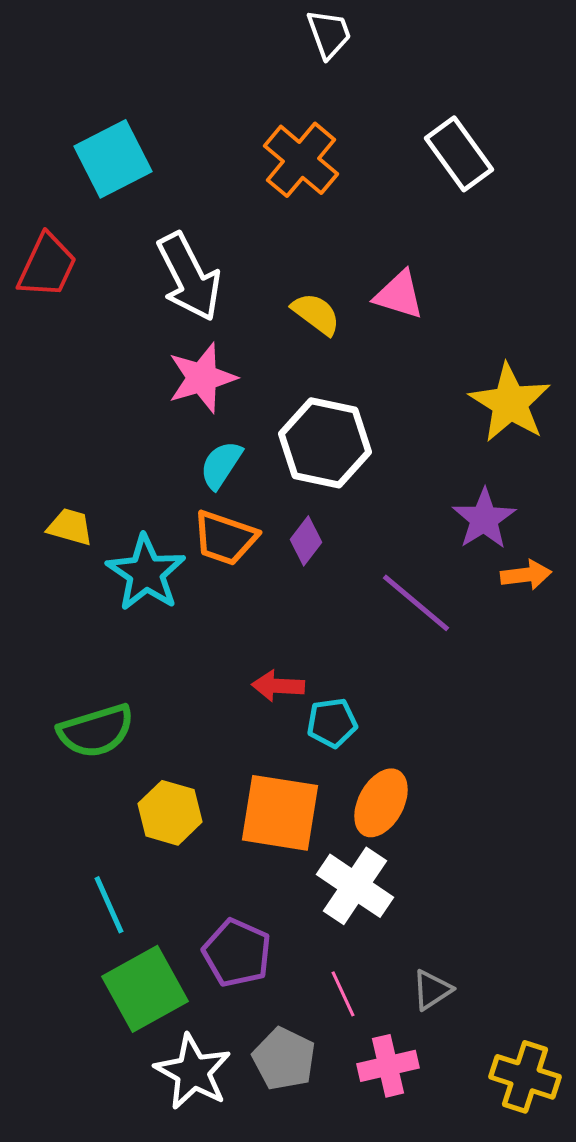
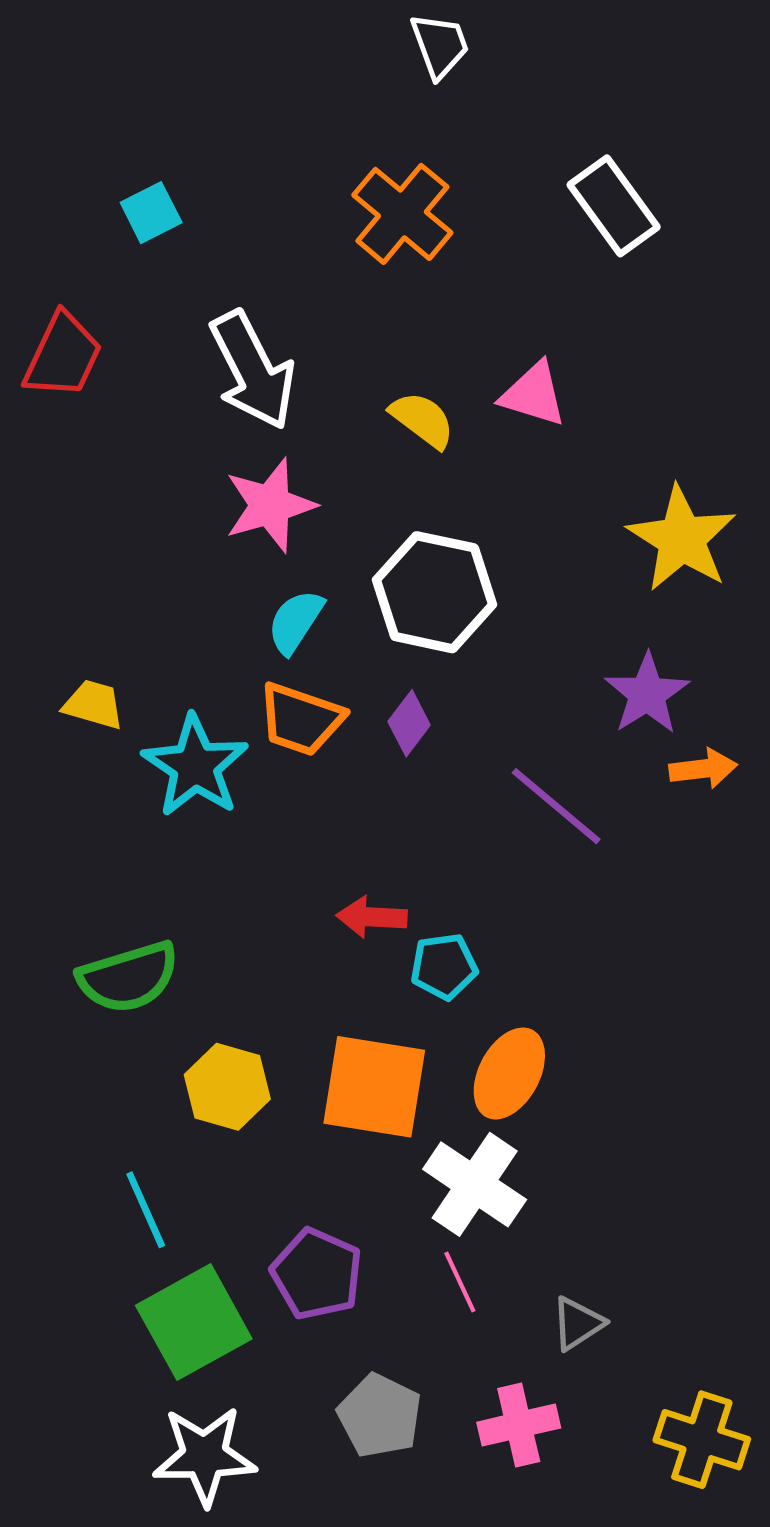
cyan square: (113, 159) -> (151, 213), size x0.6
pink line: (343, 994) -> (460, 1282), moved
white star: (193, 1072) -> (205, 1456), moved, turned -30

